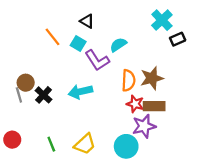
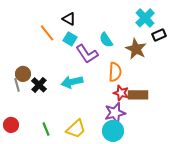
black triangle: (87, 21) -> (69, 19), moved
cyan semicircle: (118, 45) -> (106, 40), turned -91
brown star: (152, 78) -> (136, 49), moved, turned -30
purple star: (144, 126) -> (115, 113), moved

